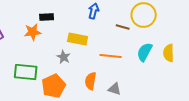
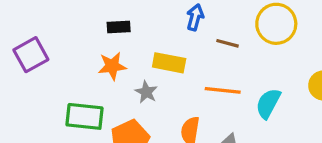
brown line: (123, 27) -> (228, 43), moved
orange star: (33, 32) -> (112, 66), moved
cyan semicircle: (145, 52) -> (268, 103), moved

